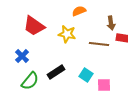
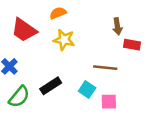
orange semicircle: (79, 11) -> (58, 13), moved
brown line: (99, 44) -> (105, 68), moved

